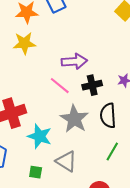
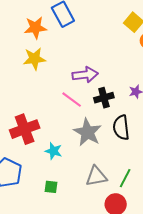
cyan star: (40, 136) -> (54, 151), size x0.7
green line: (112, 152) -> (125, 178), moved
gray triangle: (66, 161) -> (96, 176), moved, turned -40

